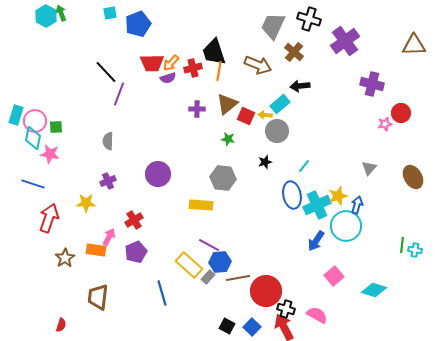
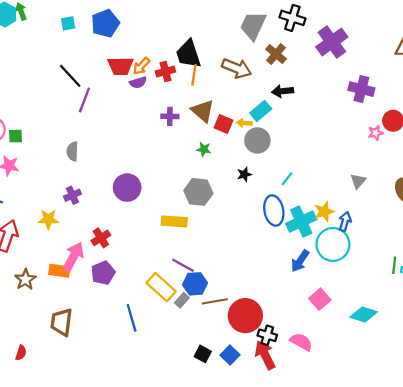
cyan square: (110, 13) -> (68, 23), moved
brown triangle: (227, 104) -> (203, 111), turned -40
pink arrow: (109, 237) -> (74, 256), size x1.5

